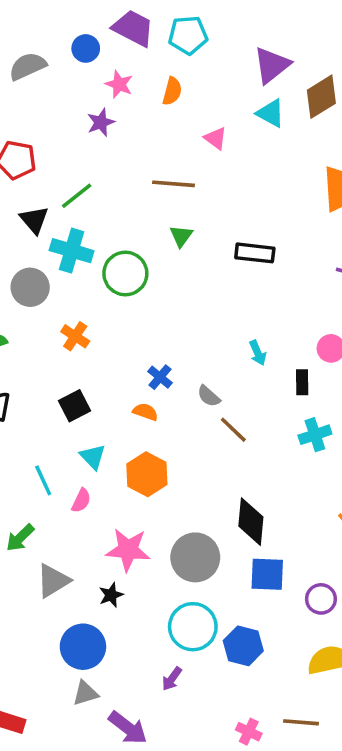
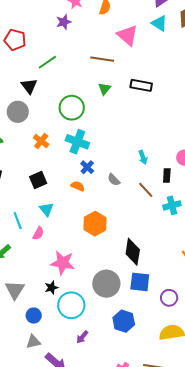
pink triangle: (216, 138) -> (128, 35), size x1.6
black triangle: (34, 220) -> (29, 86), moved
cyan cross: (72, 251) -> (77, 142), moved
black rectangle: (255, 253) -> (141, 85), moved
brown line: (233, 430) -> (146, 190), moved
orange hexagon: (147, 474) -> (95, 224), moved
gray circle: (195, 557) -> (106, 284), moved
gray triangle: (53, 581) -> (15, 290), moved, turned -30
cyan circle: (193, 627) -> (71, 305), moved
blue circle: (83, 647) -> (34, 316), size x0.6

